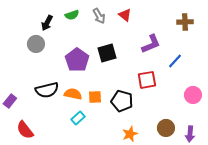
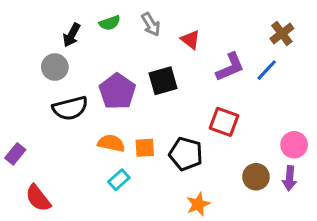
red triangle: (125, 15) -> (190, 40), moved
brown cross: (185, 22) -> (282, 34), turned -35
blue line: (175, 61) -> (267, 70), moved
red square: (147, 80) -> (224, 122), turned 30
black semicircle: (47, 90) -> (70, 108), moved
brown circle: (166, 128) -> (256, 177), moved
purple arrow: (190, 134) -> (290, 178), moved

